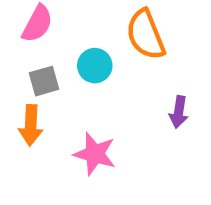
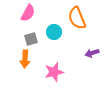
purple arrow: (179, 112) -> (92, 53), turned 64
pink star: (95, 154) -> (54, 72), turned -30

